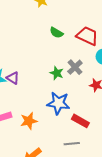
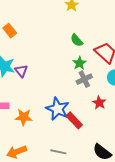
green star: (57, 73) -> (79, 63), moved
red rectangle: (80, 121) -> (74, 120), moved

